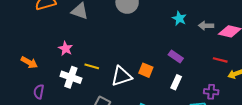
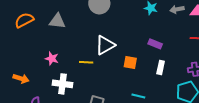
yellow line: (92, 66) -> (86, 62), moved
white triangle: (121, 76) -> (105, 45), moved

